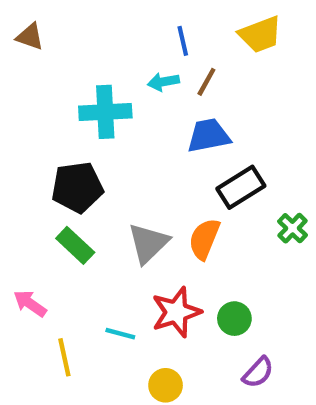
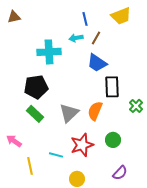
brown triangle: (30, 37) -> (14, 17), turned -32
blue trapezoid: (209, 136) -> (97, 63), turned -135
black rectangle: (241, 187) -> (112, 87), turned -60
green circle: (234, 319) -> (113, 140), moved

